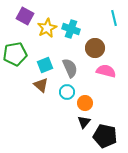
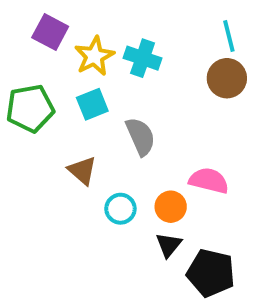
brown circle: (95, 48) -> (227, 78), moved
cyan square: (45, 65) -> (92, 104), moved
pink semicircle: (106, 71) -> (209, 181), moved
cyan circle: (67, 92) -> (120, 209), moved

